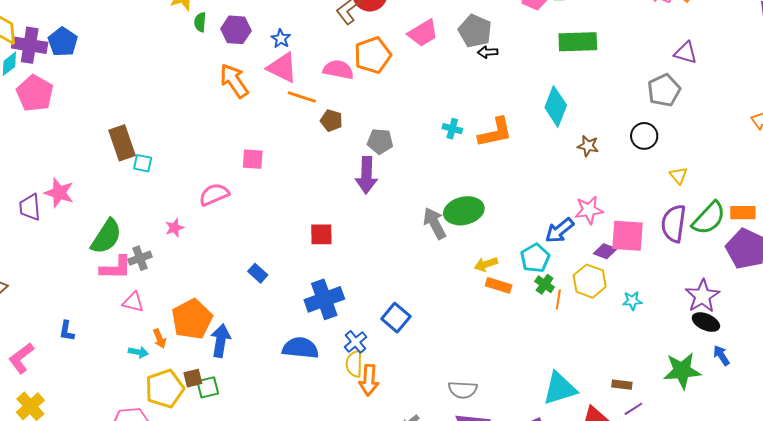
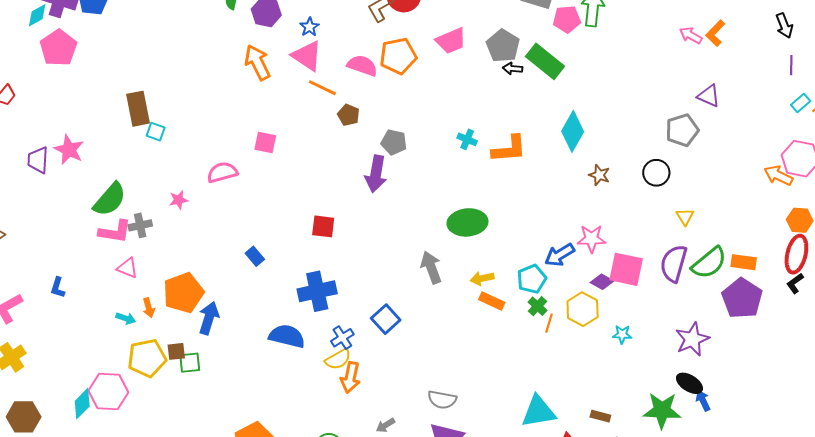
green rectangle: (578, 42) -> (545, 61), moved, turned 33
gray arrow: (435, 223) -> (431, 267), moved
black ellipse: (706, 322) -> (689, 383), moved
yellow semicircle: (354, 364) -> (338, 359), turned -128

